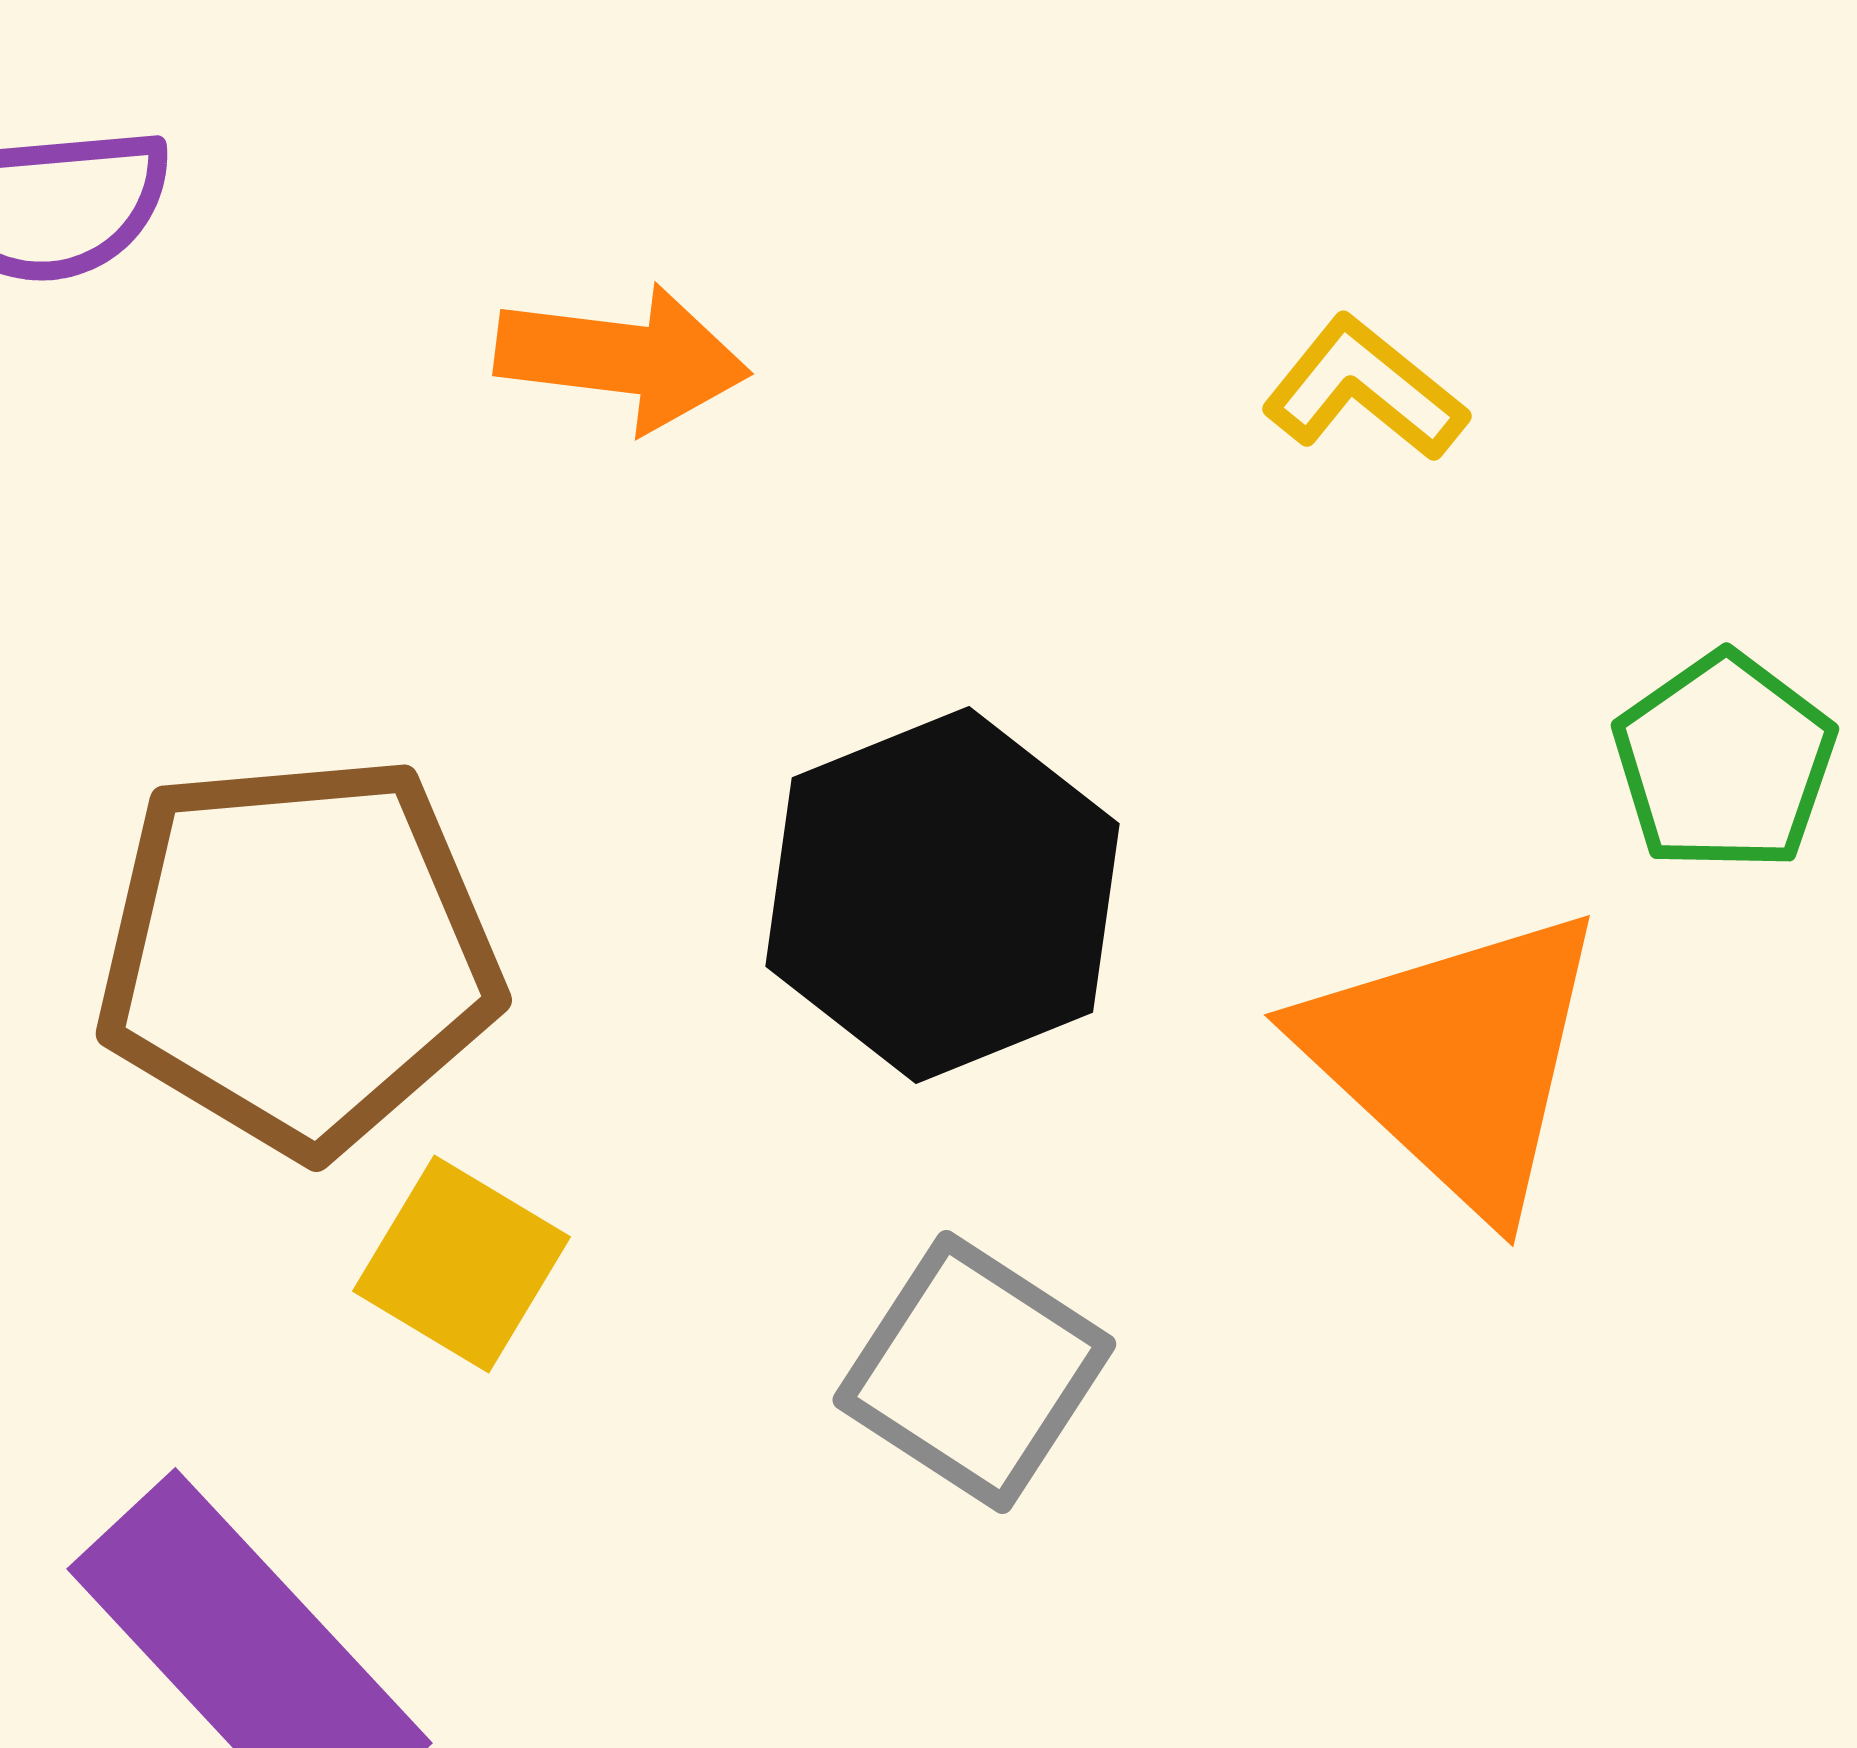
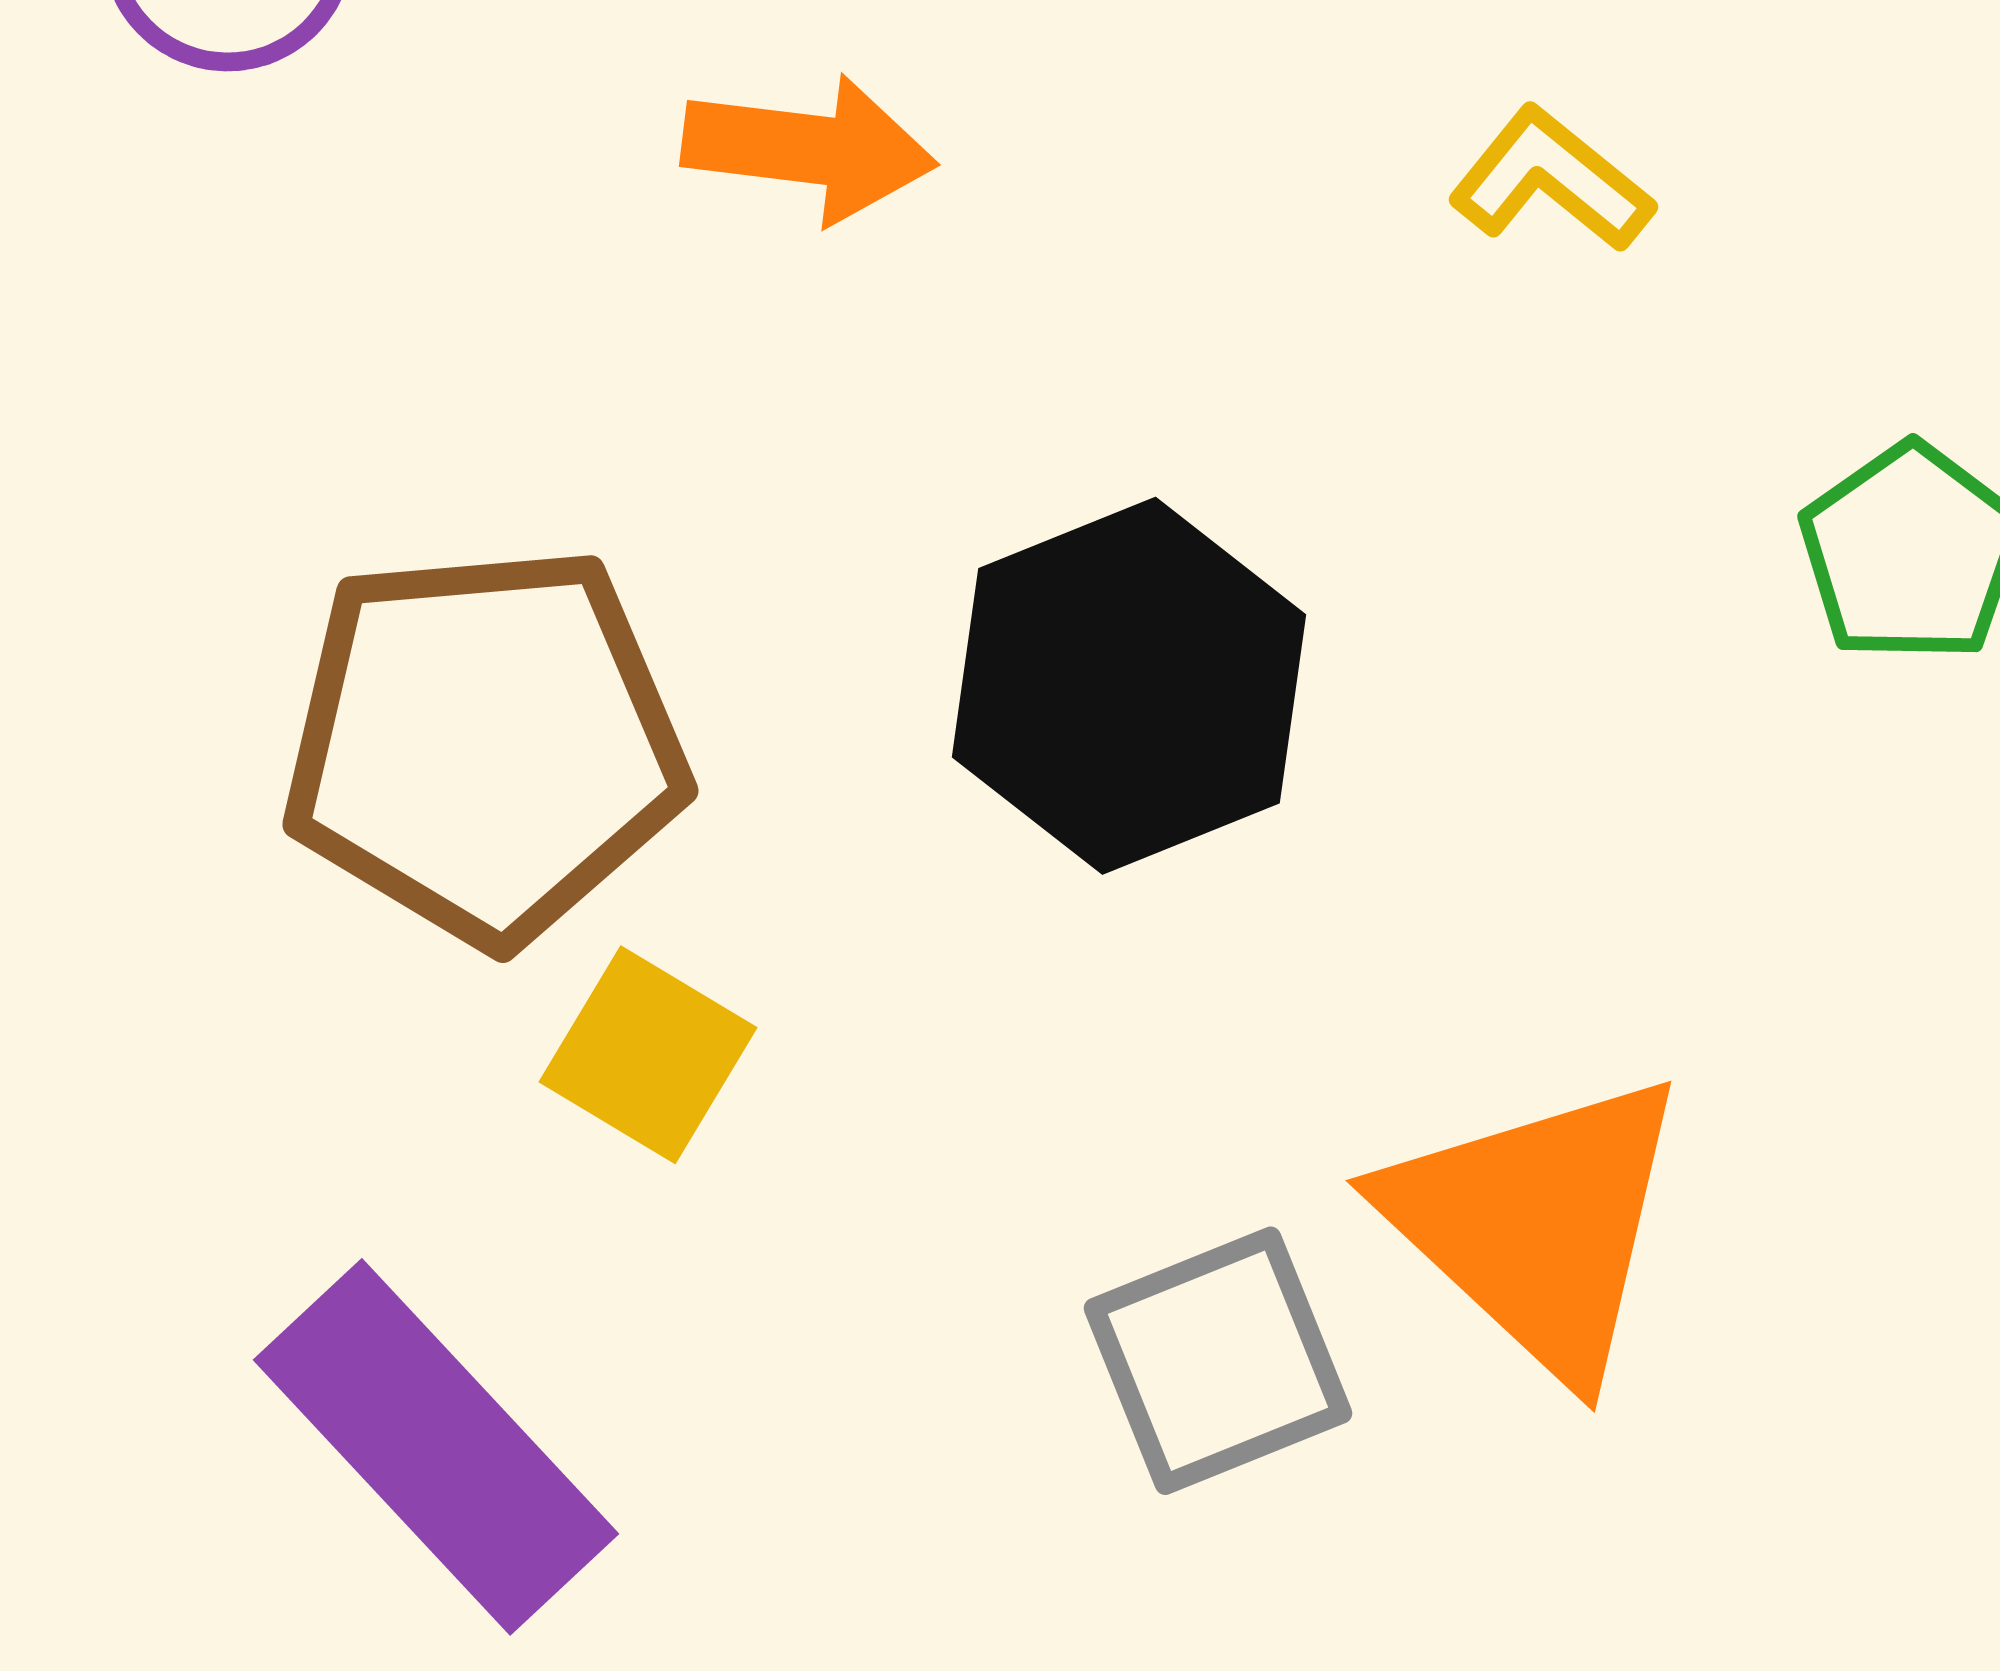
orange triangle: (1455, 1059) -> (1537, 1225), moved
gray square: (974, 1372) -> (1218, 1361), moved, turned 35

